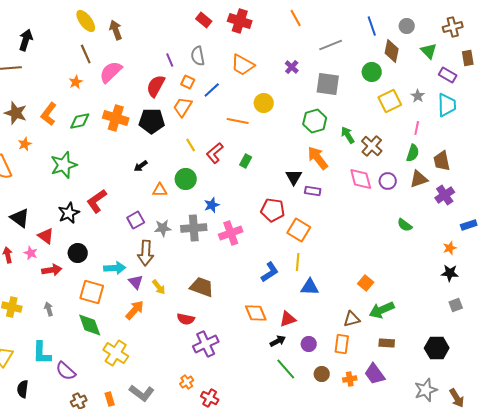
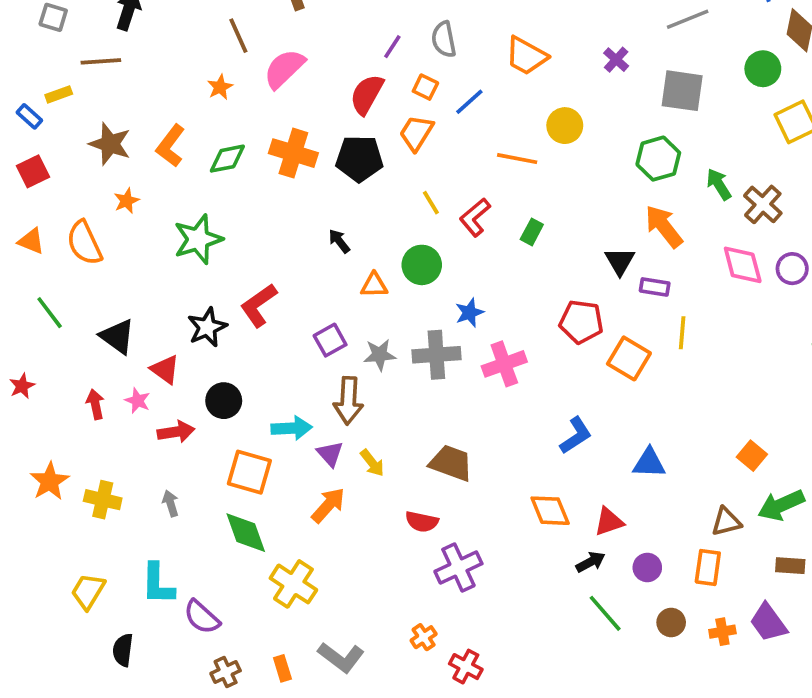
purple line: (170, 60) -> (392, 47), turned 56
black arrow: (141, 166) -> (339, 241), turned 88
yellow line: (298, 262) -> (682, 333), moved

